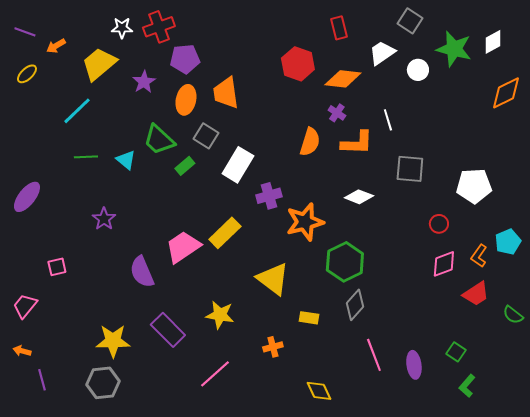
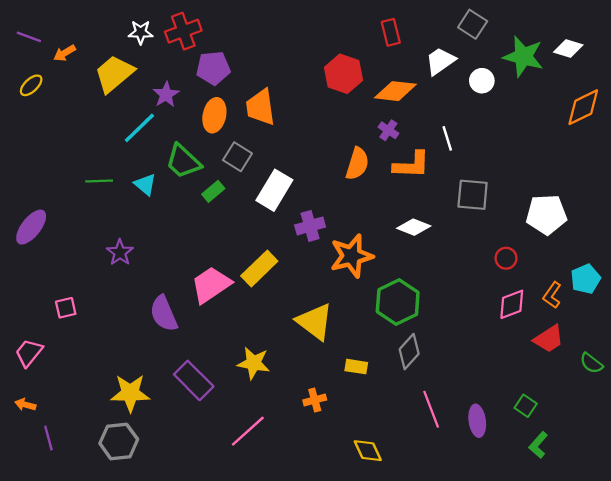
white diamond: (493, 42) -> (568, 48), turned 45
cyan line: (77, 111) -> (139, 128), moved

